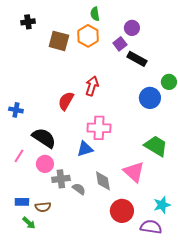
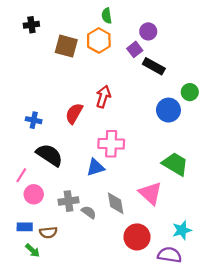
blue cross: (16, 110) -> (34, 120), moved
pink circle: (45, 164) -> (34, 194), moved

